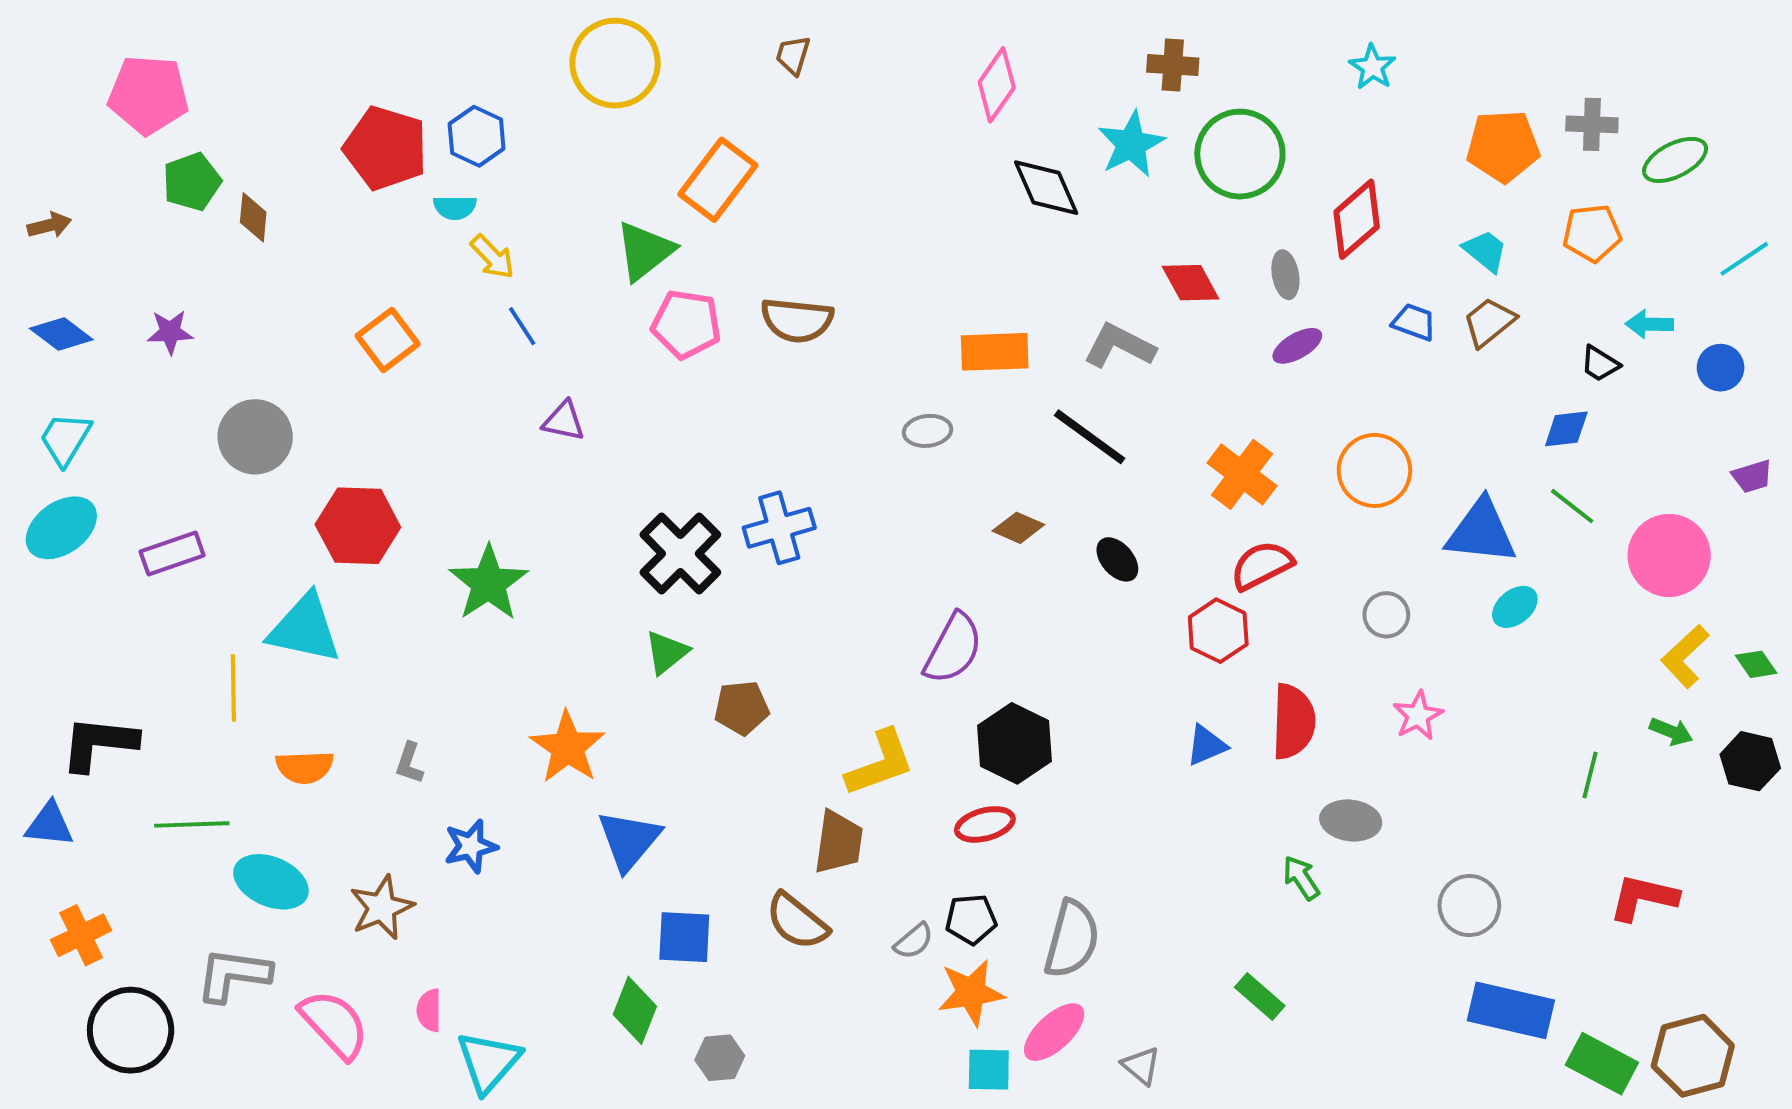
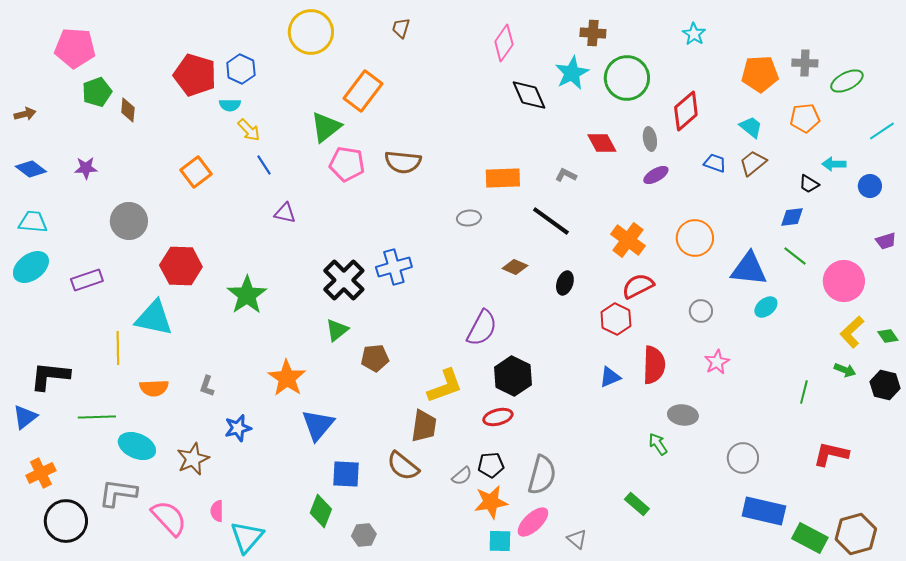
gray L-shape: (1119, 346) -> (566, 175), size x0.6
cyan trapezoid: (65, 439) -> (33, 222), turned 64
black ellipse: (1117, 559) -> (565, 283), turned 60
blue triangle: (49, 824) -> (25, 417), turned -44

